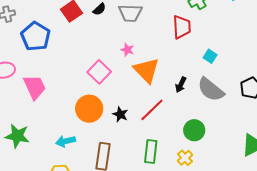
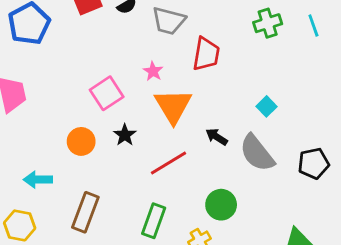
red trapezoid: (182, 27) -> (206, 54), moved
black arrow: (181, 85) -> (217, 137), turned 84
orange circle: (89, 109) -> (81, 141), size x0.7
black star: (120, 114) -> (125, 135), moved

